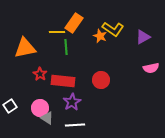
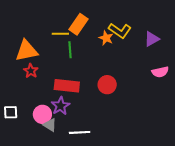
red star: (40, 74) -> (31, 71), moved
purple star: (72, 102) -> (60, 106), moved
white square: (10, 106) -> (11, 112), turned 32

